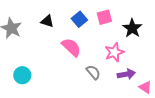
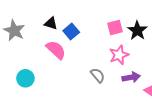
pink square: (104, 17) -> (115, 27), moved
blue square: (79, 19) -> (71, 32), moved
pink semicircle: (71, 47) -> (56, 50), moved

